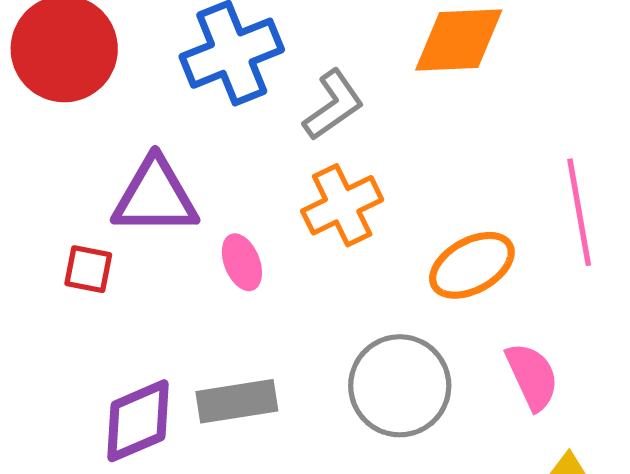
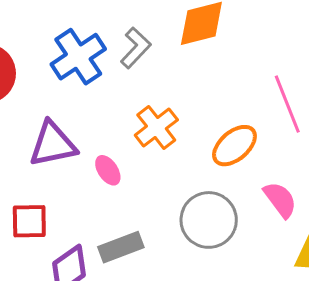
gray L-shape: (333, 105) -> (136, 48), moved
red square: (88, 269) -> (29, 221), moved, size x1.4

